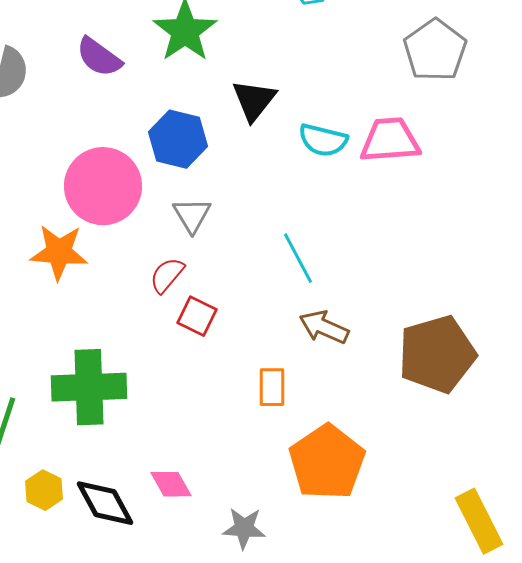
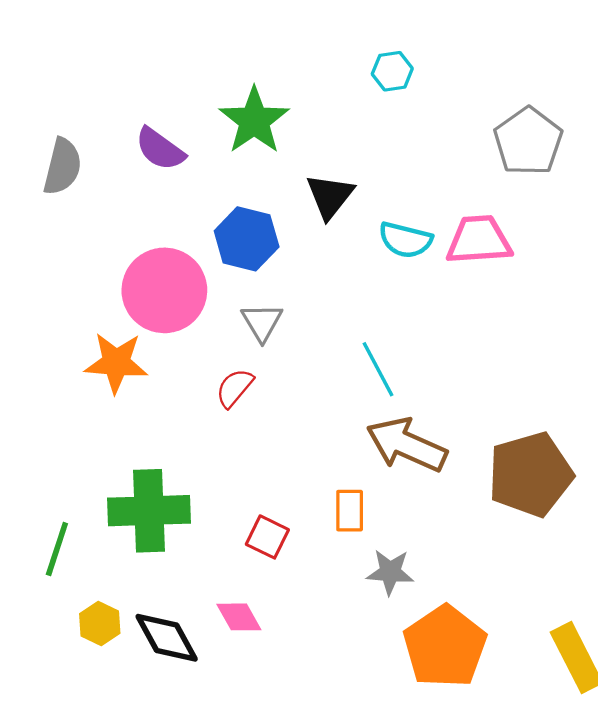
red square: (197, 316) -> (267, 537), moved
brown arrow: (324, 327) -> (407, 445), size x1.5
orange pentagon: (327, 462) -> (445, 647), moved
gray star: (244, 528) -> (390, 572), moved

